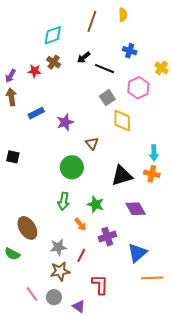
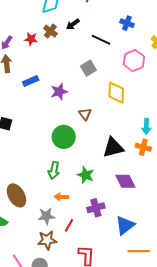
black arrow: (84, 57) -> (73, 24), moved
gray square: (107, 98) -> (88, 68), moved
orange arrow: (80, 224) -> (61, 197), moved, turned 128

